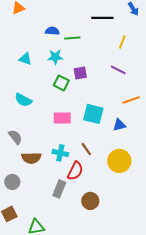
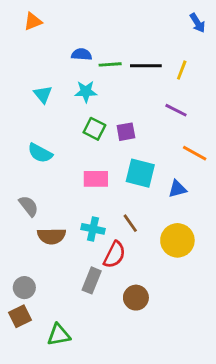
black line: (102, 18) -> (146, 66), moved
cyan triangle: (25, 59) -> (43, 94), turned 32
purple square: (80, 73) -> (126, 132), moved
orange line: (131, 100) -> (195, 153), turned 48
gray circle: (12, 182) -> (24, 288), moved

